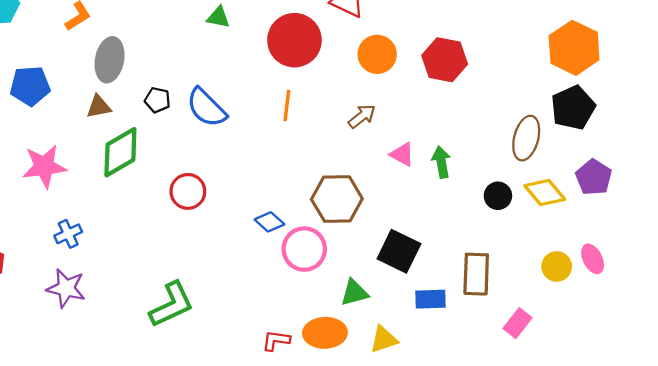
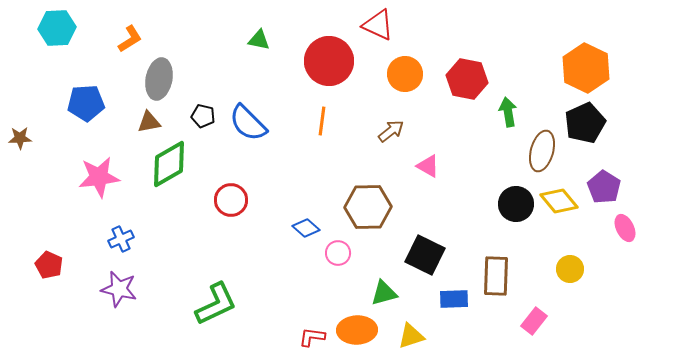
green arrow: (441, 162) -> (508, 112), moved
black circle: (498, 196) -> (516, 204), size x1.4
pink circle: (304, 249) -> (338, 253), size x0.6
pink ellipse: (593, 259) -> (625, 228), moved

